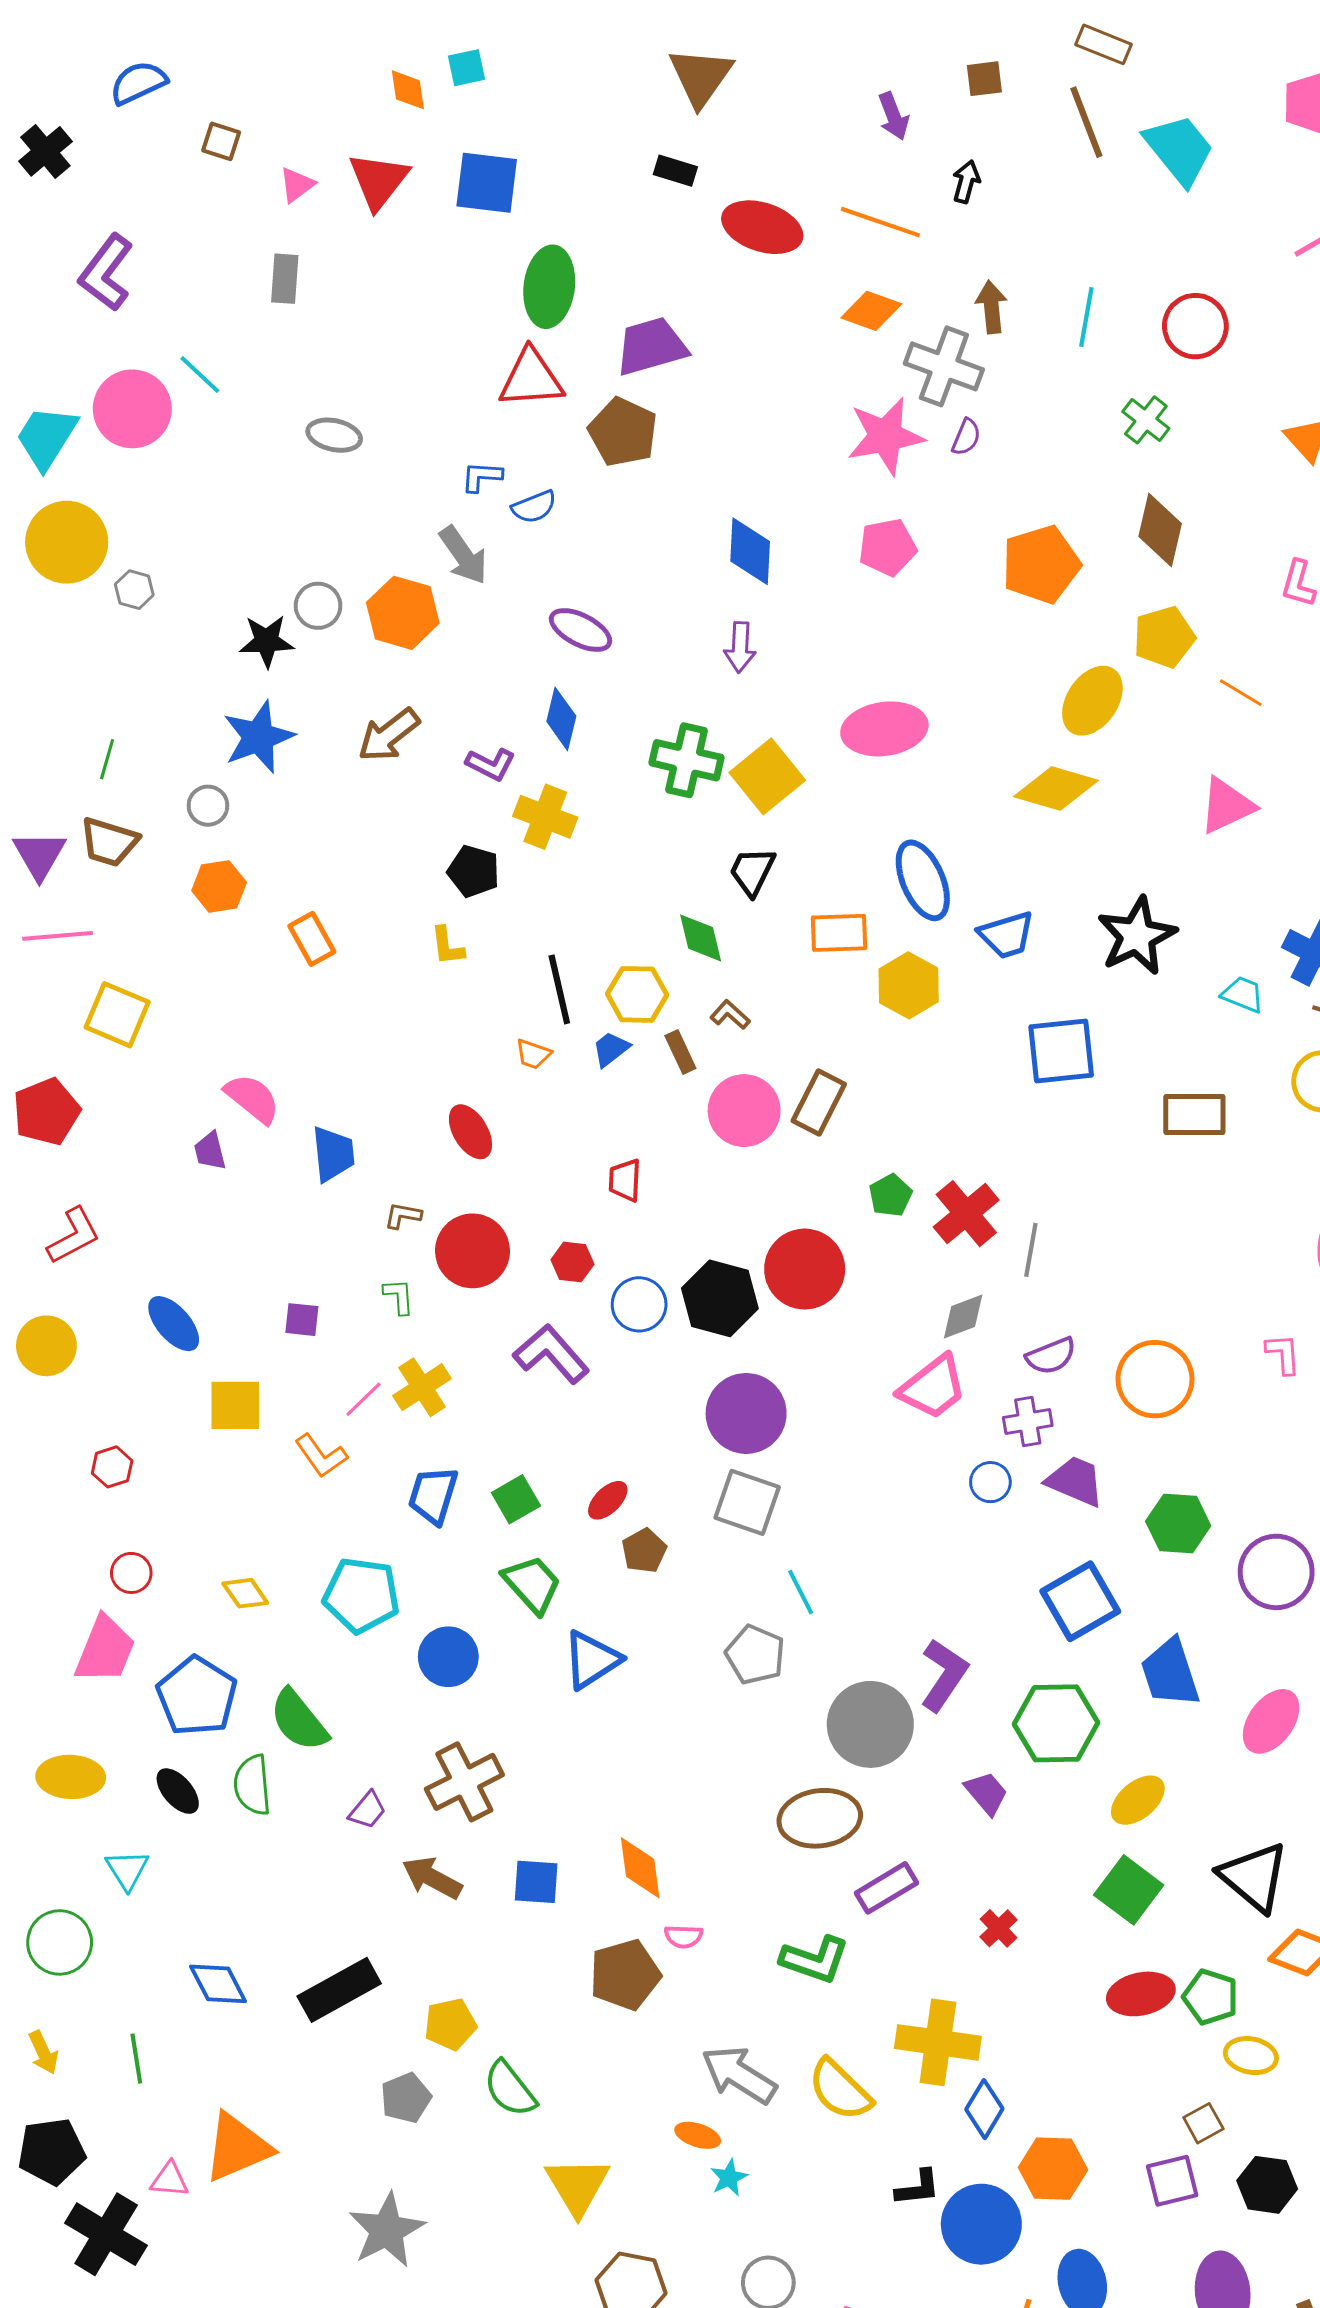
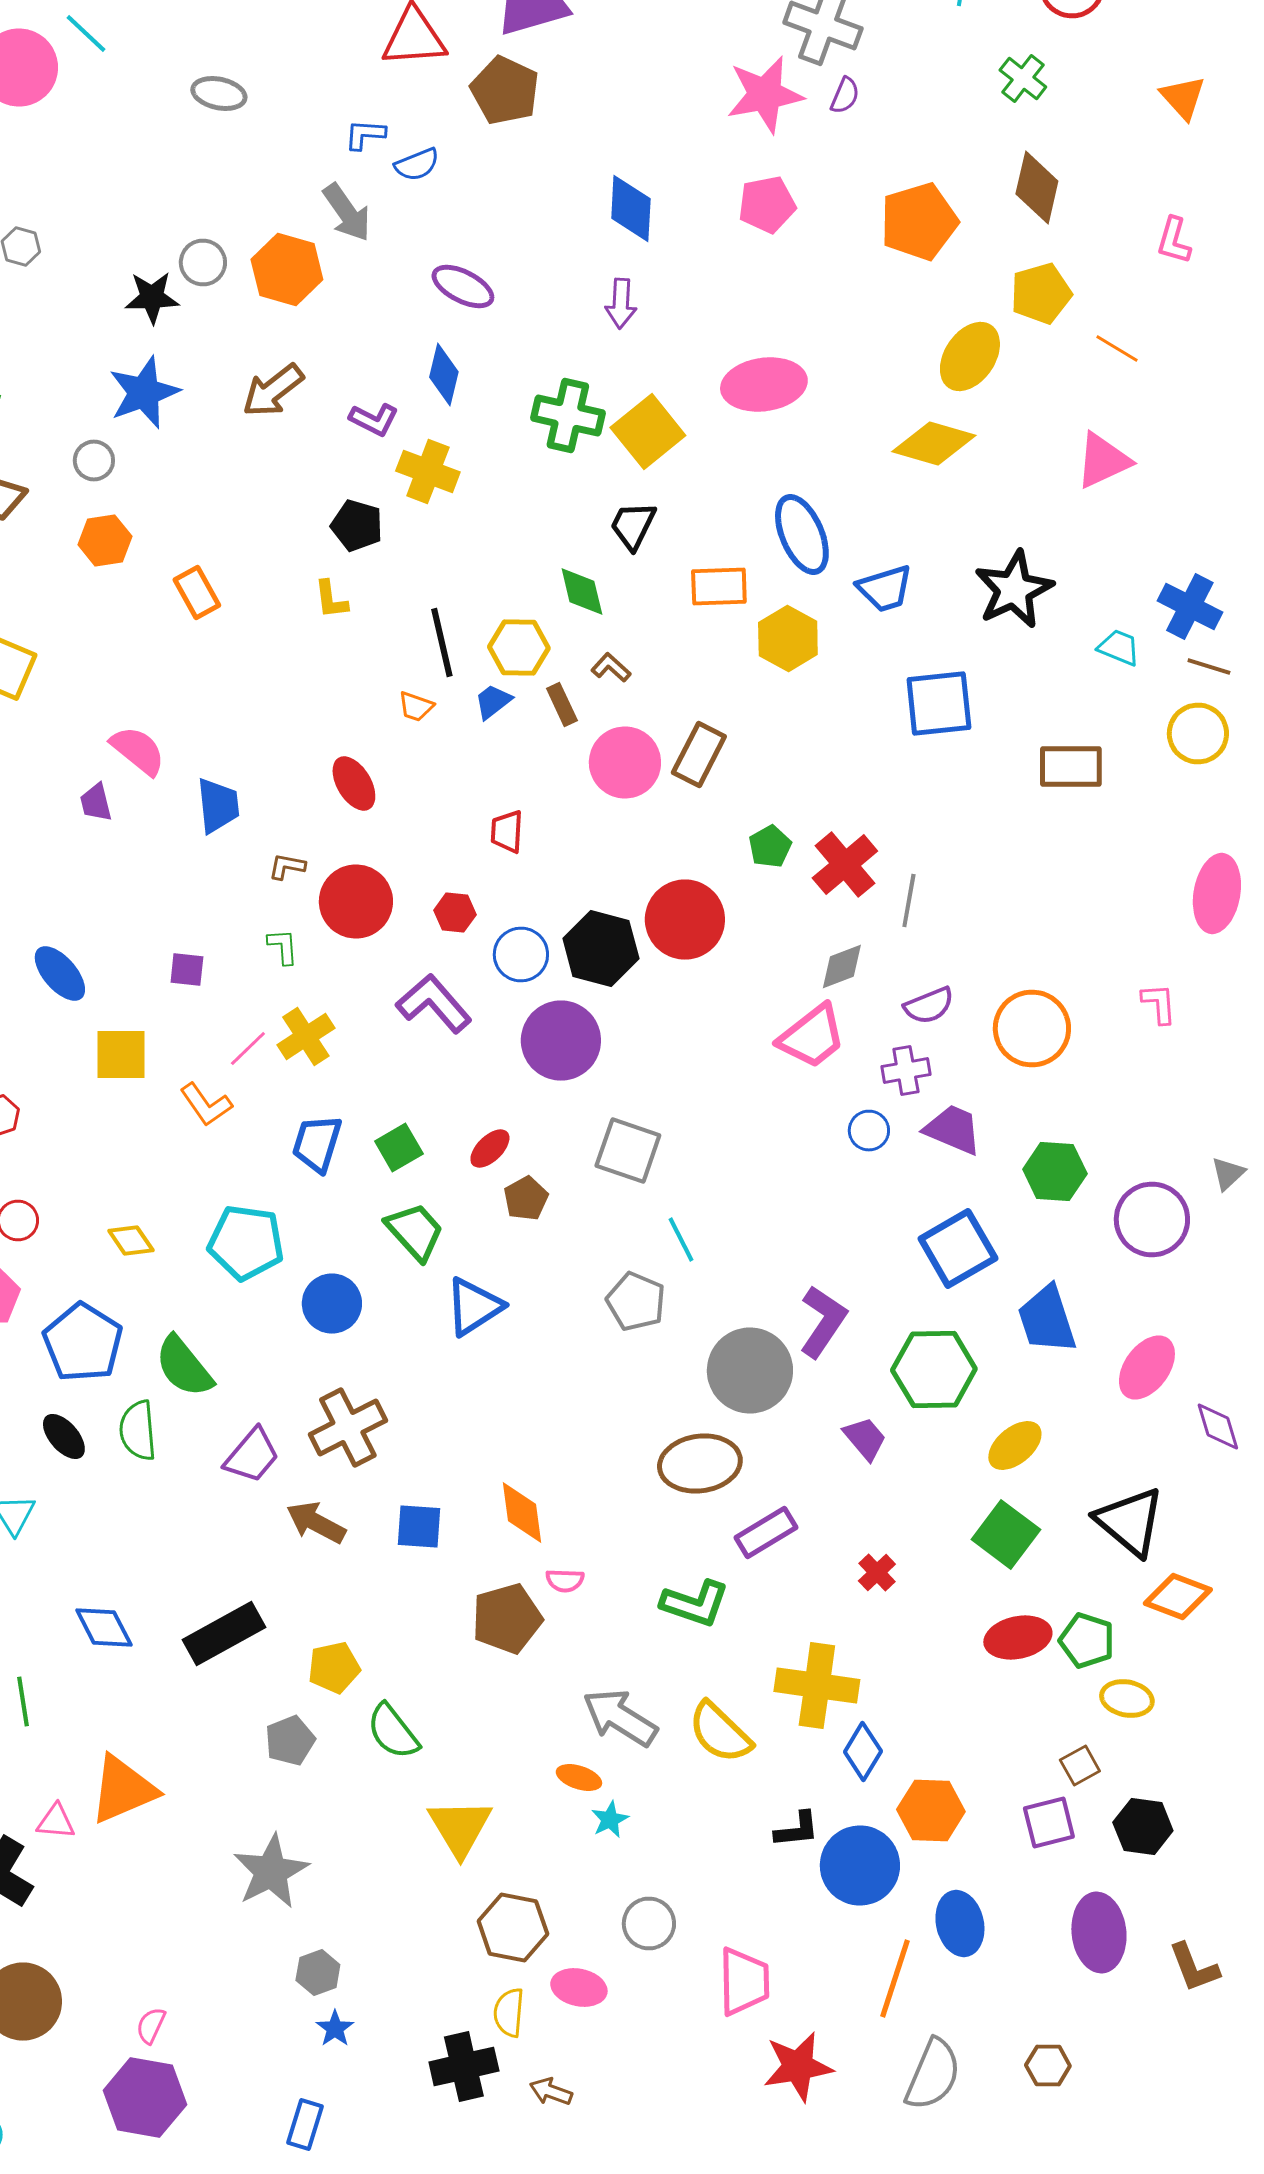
purple circle: (746, 1413) -> (561, 1040), moved
purple trapezoid: (367, 1810) -> (252, 1456), size x1.5

